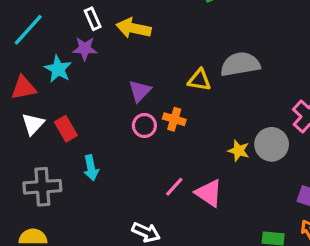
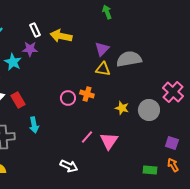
purple triangle: (140, 91) -> (102, 49), moved
yellow star: (239, 151) -> (122, 108), moved
pink triangle: (209, 193) -> (109, 141), turned 30

